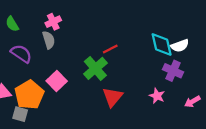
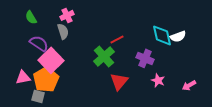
purple cross: (173, 71) -> (145, 58), moved
pink square: (57, 81) -> (51, 60), moved, size x1.4

